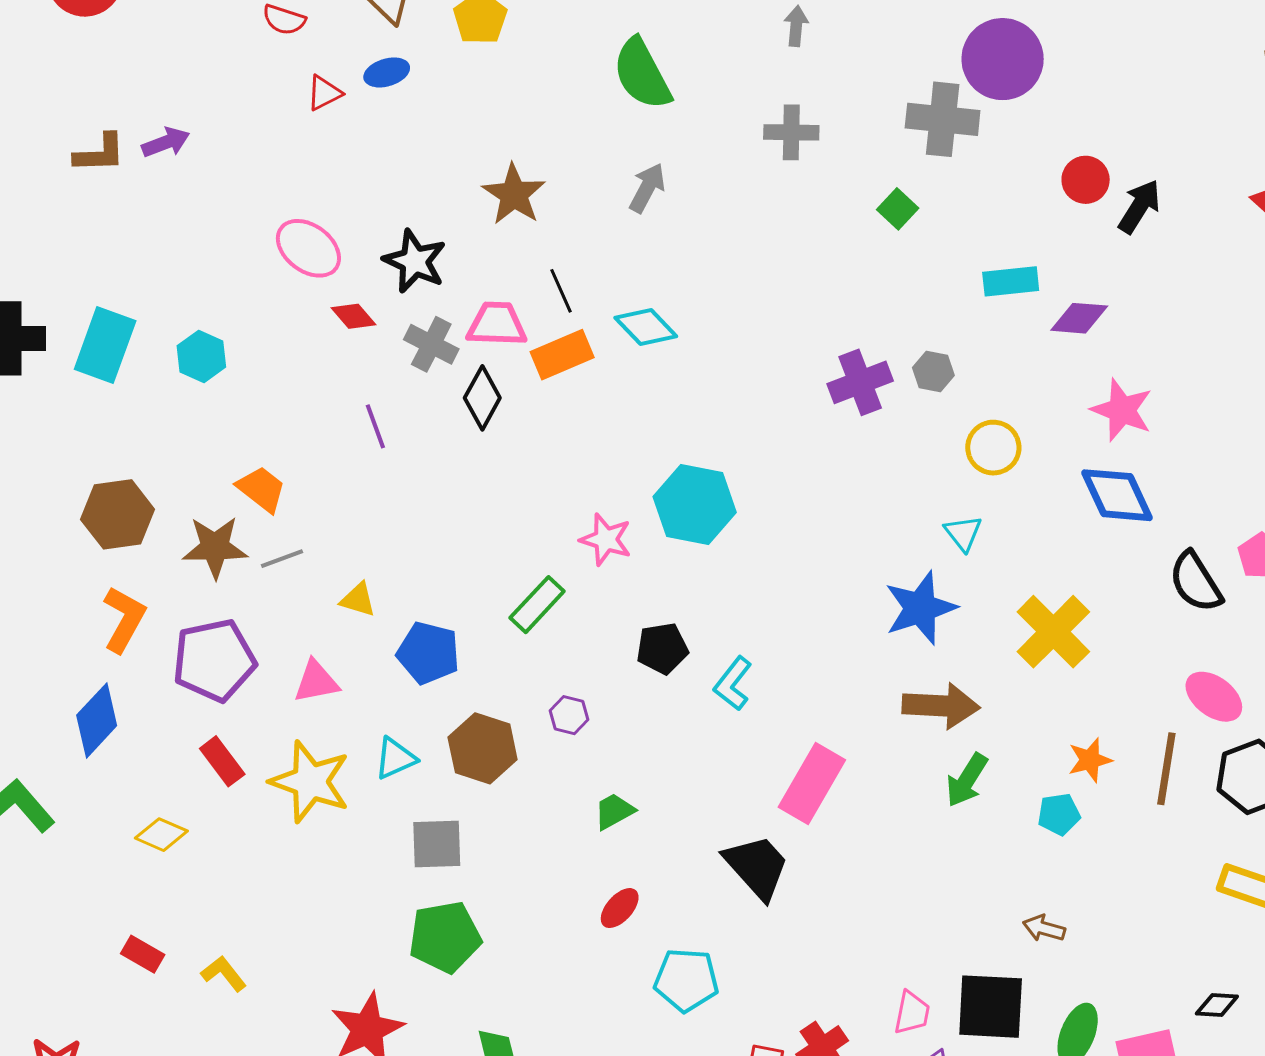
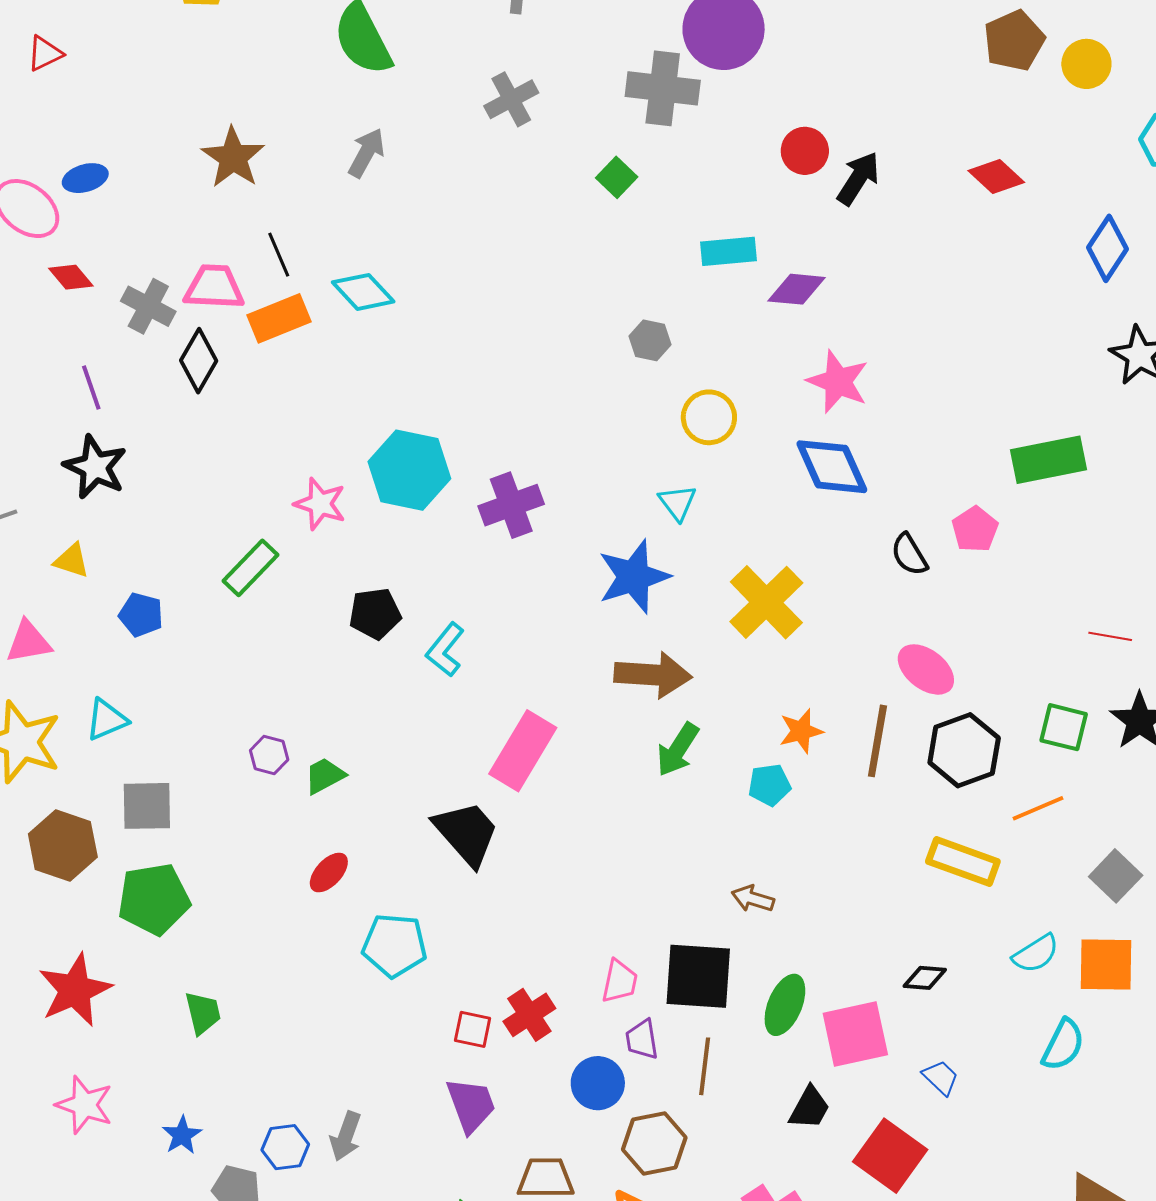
blue ellipse: (387, 72) -> (85, 178), moved
gray cross: (791, 132) -> (511, 99), turned -30
black star: (415, 261) -> (95, 467), moved
purple cross: (860, 382) -> (511, 505), moved
black semicircle: (1196, 582) -> (909, 555), size x0.7
blue pentagon: (428, 653) -> (141, 615), size x0.7
purple hexagon: (569, 715) -> (269, 755), moved
brown hexagon: (483, 748) -> (63, 846), moved

